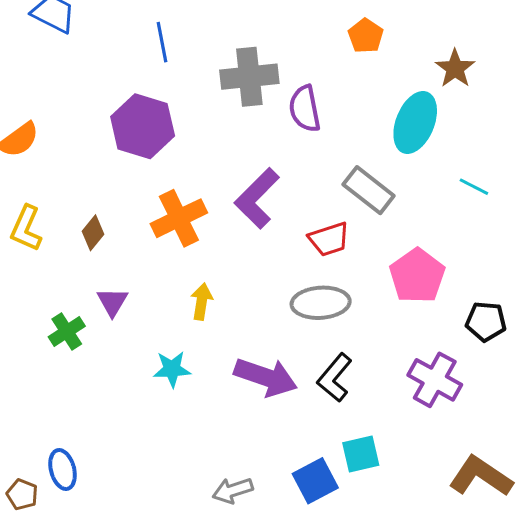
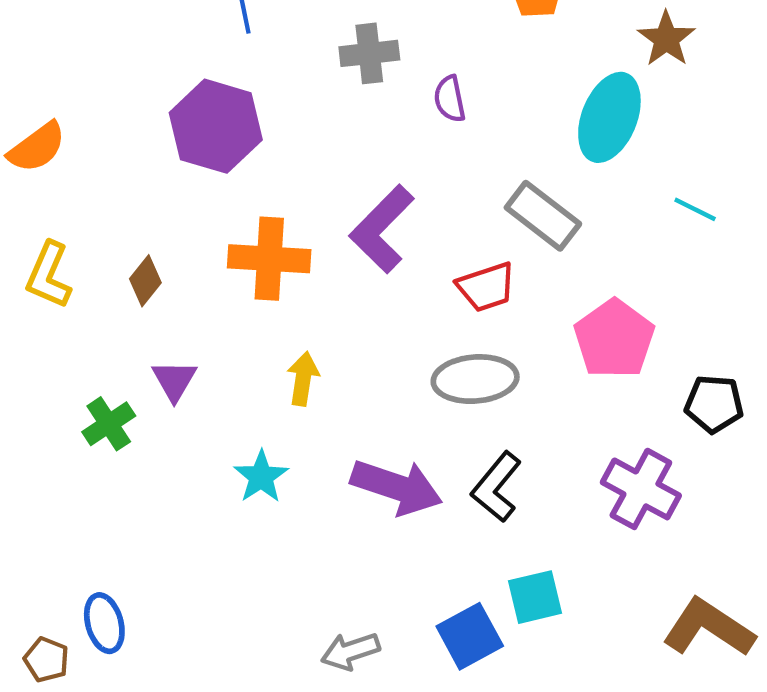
gray cross: (249, 77) -> (369, 53), size x0.7
purple semicircle: (305, 109) -> (450, 99), size x0.7
orange cross: (179, 218) -> (269, 259), turned 30
cyan star: (172, 369) -> (261, 477), turned -30

